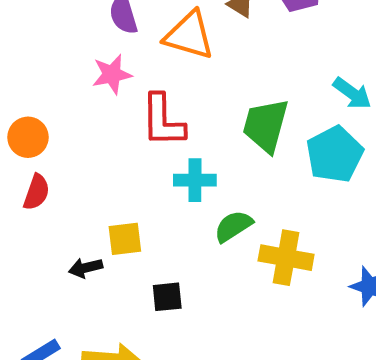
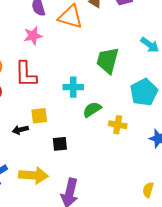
red L-shape: (163, 121) -> (26, 74), moved
cyan pentagon: (335, 154) -> (144, 92), moved
yellow cross: (286, 258) -> (118, 125), size x0.7

